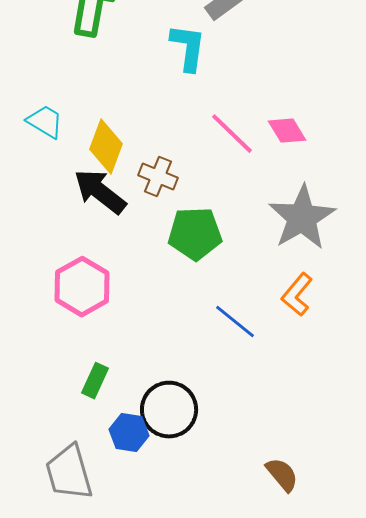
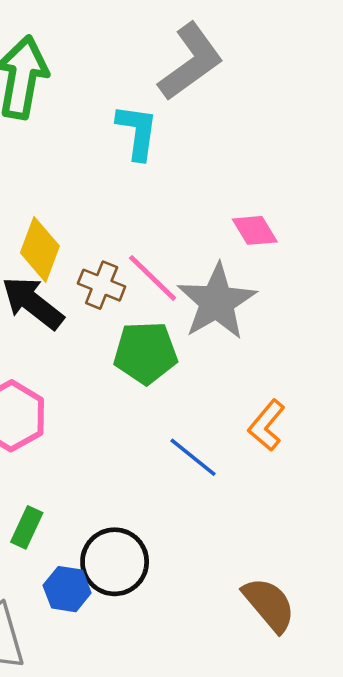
pink line: (232, 134) -> (153, 278), moved
gray star: (302, 218) -> (217, 302), moved
brown semicircle: (282, 475) -> (269, 605), moved, size x1.4

